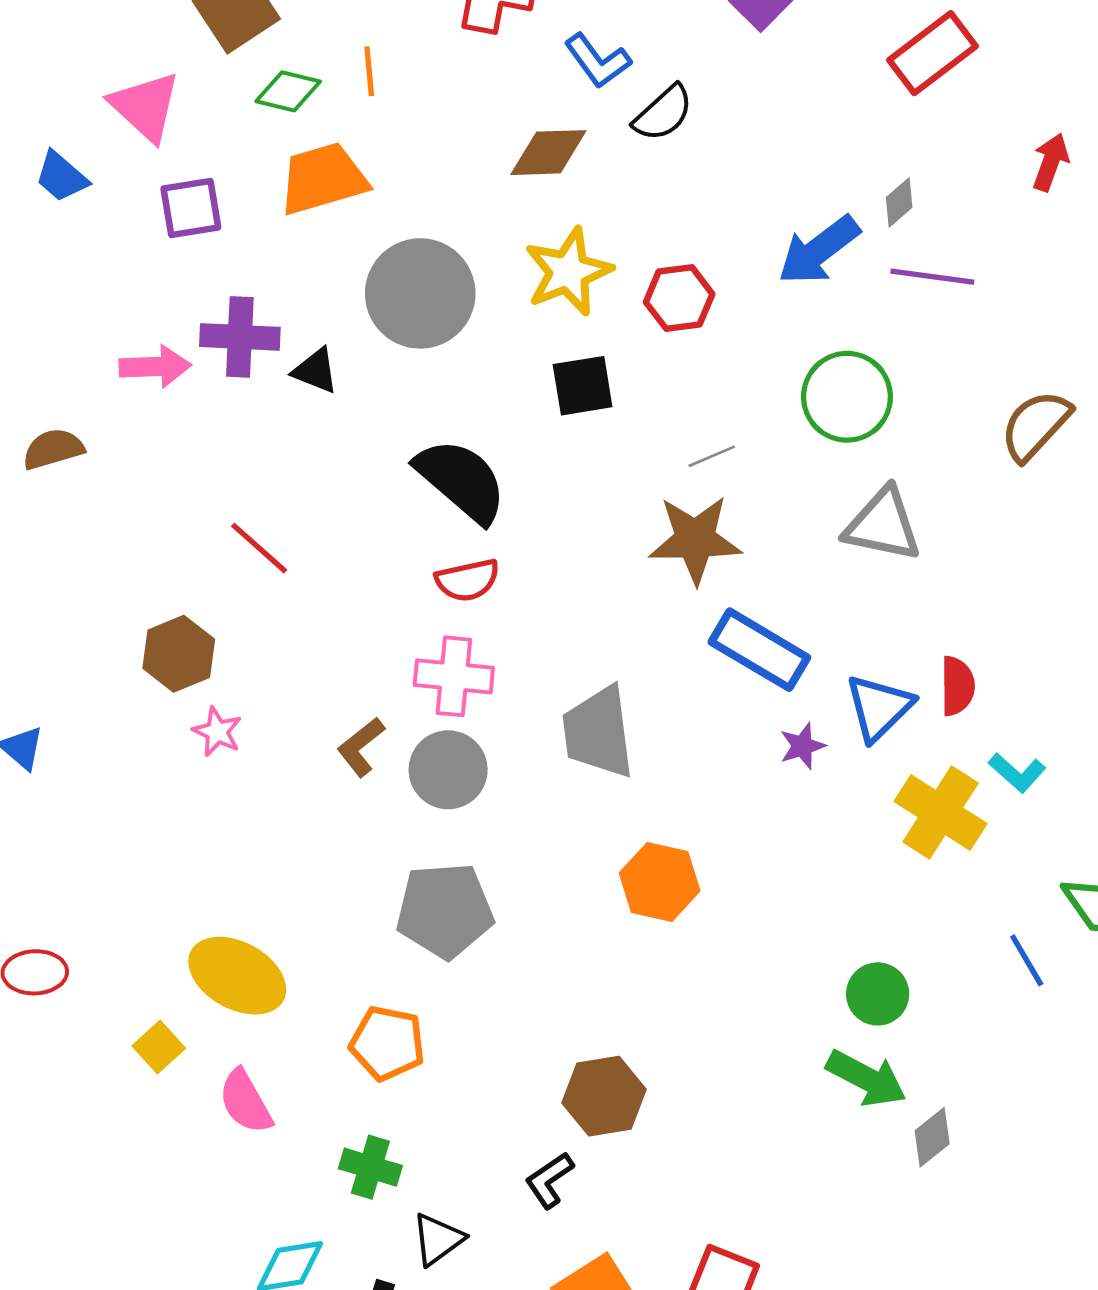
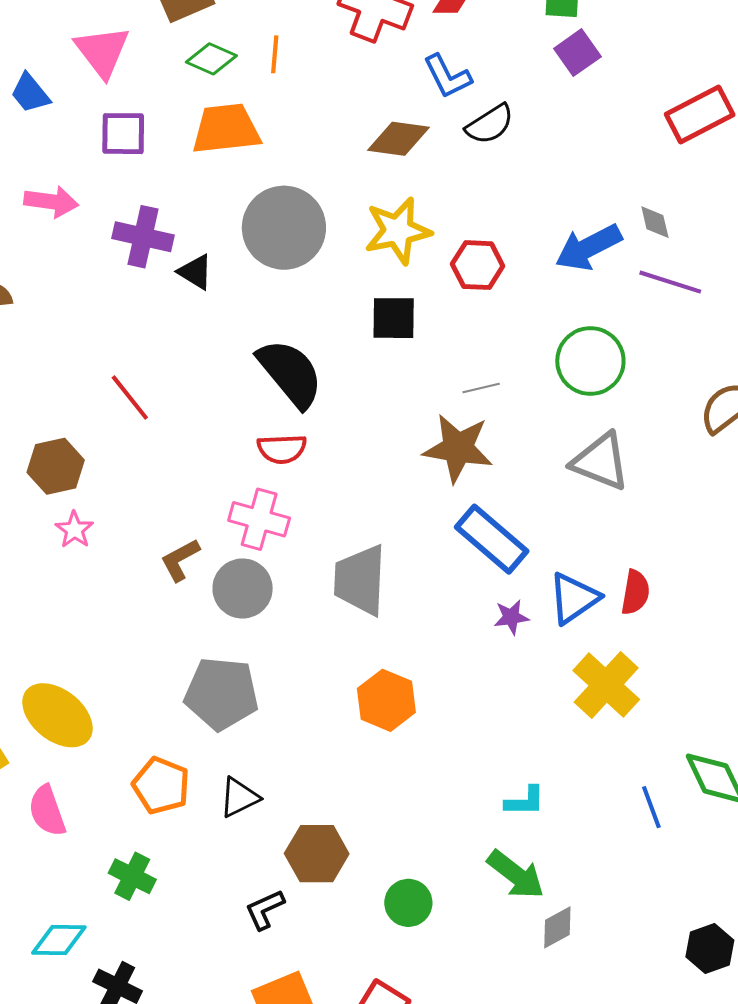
gray diamond: (899, 202) -> (655, 222), turned -72
pink arrow: (155, 366) -> (51, 202), moved
cyan L-shape: (1017, 773) -> (525, 801), moved, turned -51
green circle: (878, 994) -> (408, 903), moved
black triangle: (438, 1239) -> (239, 797), moved

